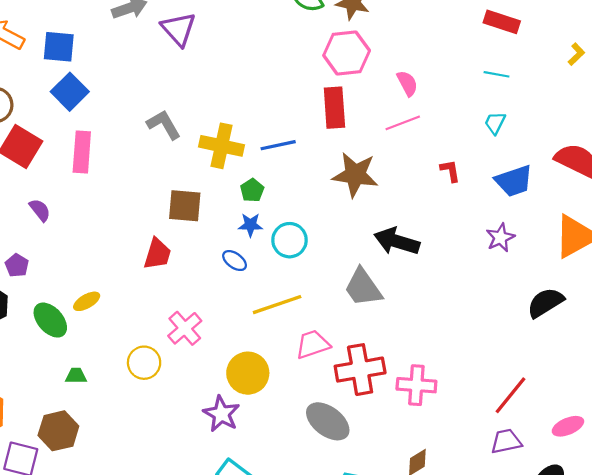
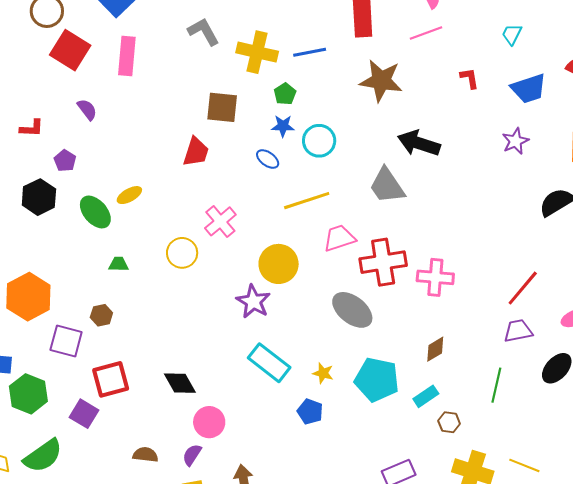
brown hexagon: (58, 431) -> (101, 315), size x0.6

